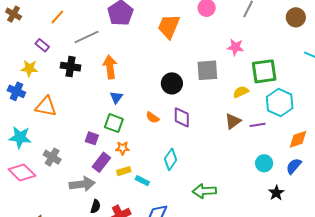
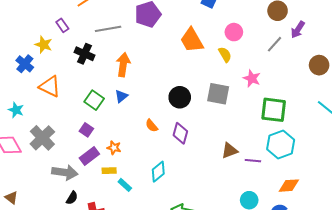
orange trapezoid: (169, 26) -> (192, 40), turned -68
yellow semicircle: (241, 92) -> (225, 55), moved, turned 70
green square: (114, 123) -> (94, 100), moved
cyan star: (20, 137) -> (16, 110), size x0.7
gray cross: (52, 157) -> (42, 138), size x1.4

